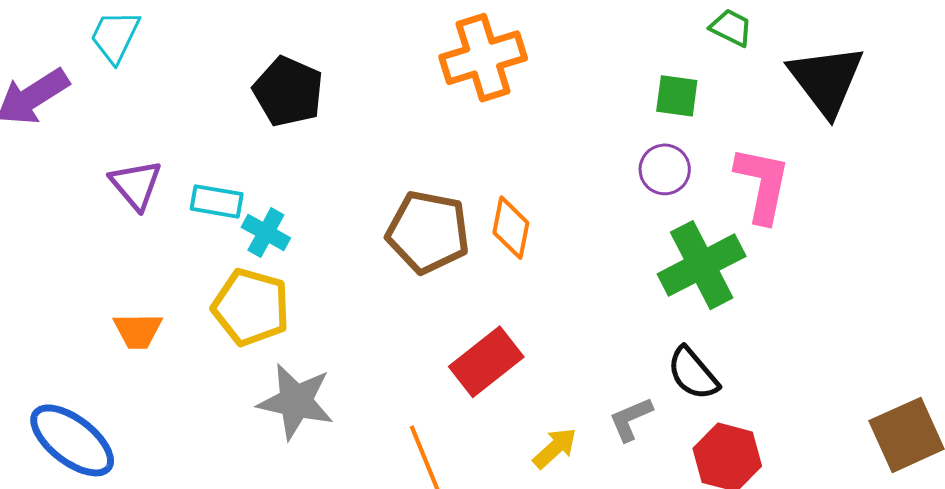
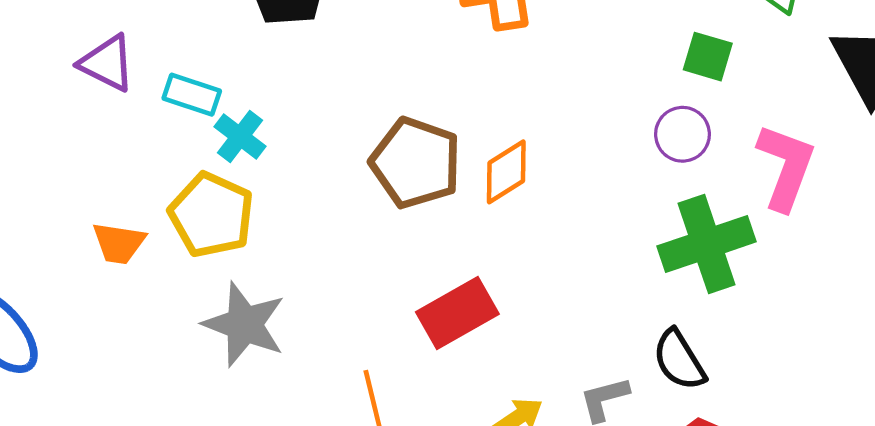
purple triangle: (136, 185) -> (107, 63), turned -32
orange diamond: (511, 228) -> (506, 172), turned 38
orange trapezoid: (138, 331) -> (119, 243), moved

